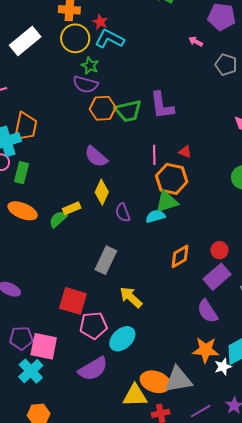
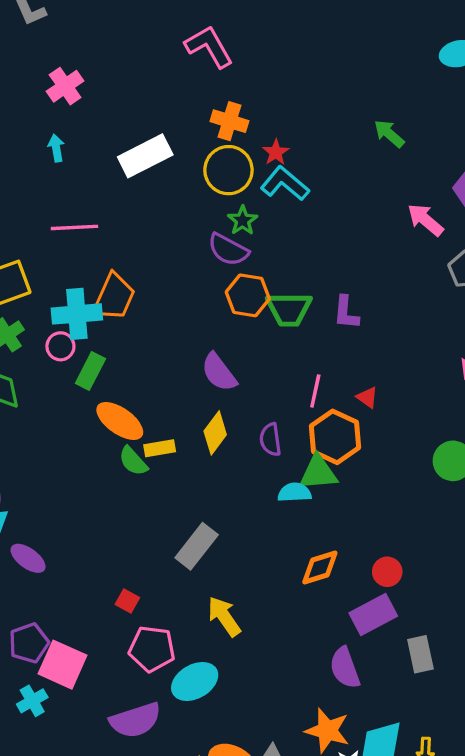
pink arrow: (196, 41) -> (425, 220), size x1.6
purple L-shape: (162, 105) -> (346, 313), size x0.7
orange ellipse: (23, 211) -> (120, 421), moved
purple semicircle: (123, 213) -> (270, 440), moved
green semicircle: (58, 219) -> (133, 461), turned -102
red square: (73, 301) -> (127, 601), size x0.5
purple pentagon: (21, 338) -> (29, 643), turned -30
cyan cross: (31, 371) -> (32, 701), size x0.7

